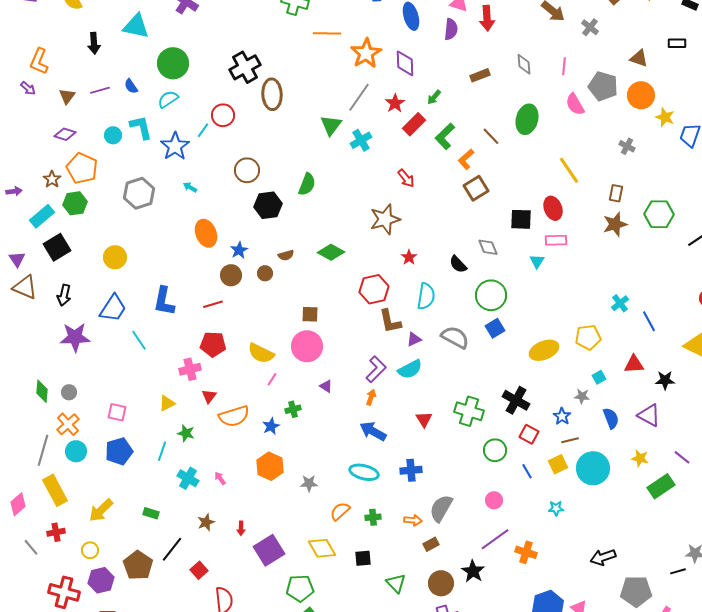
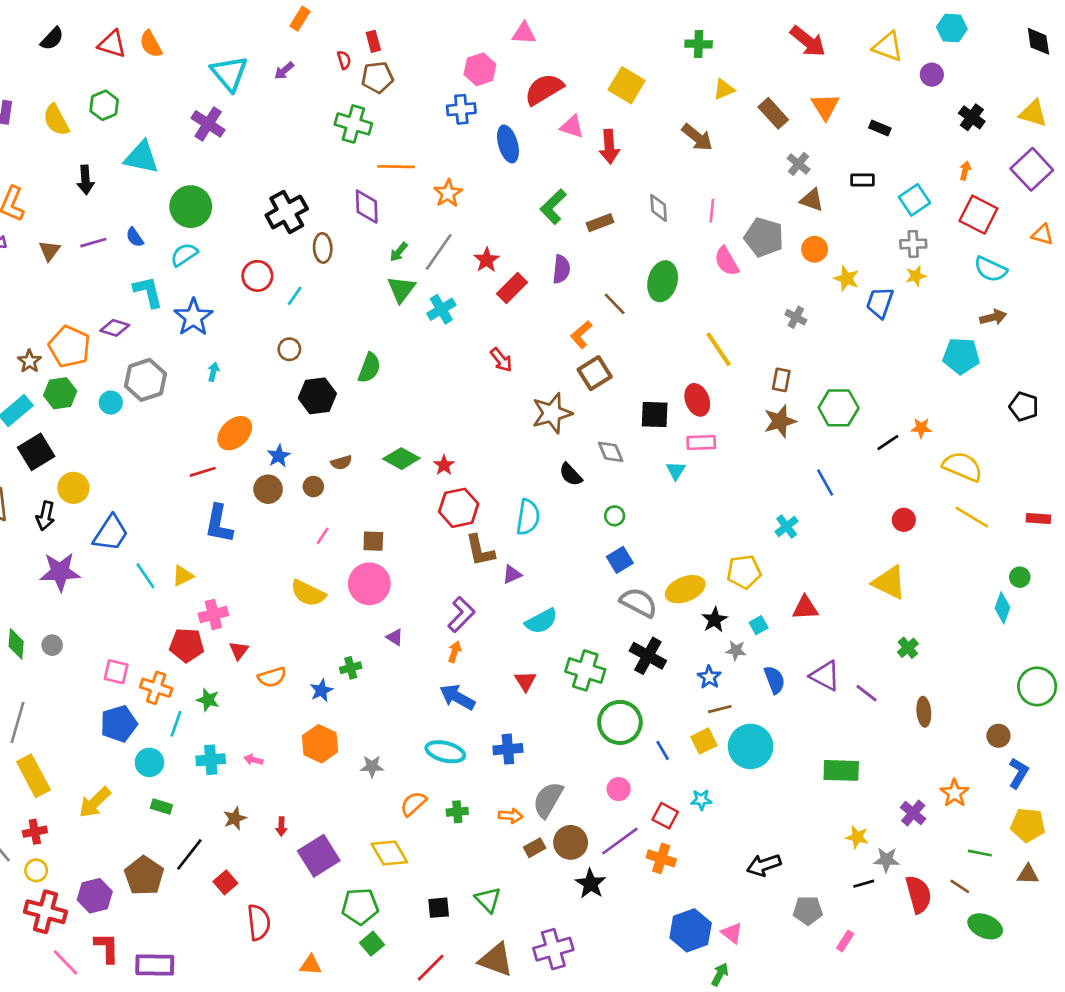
gray cross: (590, 27) -> (799, 164), moved
purple semicircle: (451, 29) -> (561, 269), moved
orange star: (366, 53) -> (448, 193), size x0.7
purple diamond: (405, 63) -> (367, 207), moved
brown ellipse: (272, 94) -> (323, 248), size x0.7
orange circle: (641, 95) -> (815, 249), size x0.7
green arrow: (434, 97) -> (399, 252), moved
cyan line: (203, 130) -> (295, 296), moved
purple diamond: (65, 134) -> (115, 328), moved
cyan circle: (113, 135) -> (111, 403), moved
green L-shape: (445, 136) -> (553, 207), moved
brown circle: (247, 170) -> (289, 349), size x0.7
cyan arrow: (190, 187) -> (213, 372), turned 72
brown star: (385, 219) -> (552, 413), moved
orange ellipse: (206, 233) -> (235, 433), turned 68
yellow circle: (115, 257) -> (73, 488), moved
red star: (409, 257) -> (444, 465), moved
green circle: (491, 295) -> (615, 516), size x0.5
blue L-shape: (164, 301) -> (219, 524), moved
red line: (213, 304) -> (203, 472), moved
blue line: (649, 321) -> (825, 483), moved
gray semicircle: (455, 337) -> (639, 602), moved
red pentagon: (213, 344) -> (187, 645), moved
cyan semicircle: (410, 369) -> (541, 621), moved
pink line: (272, 379) -> (323, 536), moved
black star: (665, 380) -> (715, 620), moved, turned -30
yellow triangle: (167, 403) -> (183, 576), moved
orange semicircle: (234, 416) -> (272, 677), size x0.7
orange cross: (68, 424) -> (156, 688), moved, turned -30
red square: (529, 434) -> (665, 816), moved
green circle: (495, 450) -> (620, 722), size x1.4
cyan circle: (76, 451) -> (149, 762), moved
purple line: (682, 457) -> (867, 693), moved
yellow star: (640, 458) -> (857, 837), moved
cyan cross: (188, 478) -> (211, 760), turned -35
pink arrow: (220, 478) -> (253, 760), turned -40
green rectangle: (661, 486) -> (841, 770), turned 36
yellow circle: (90, 550) -> (36, 870), moved
black square: (363, 558) -> (439, 908), moved
brown circle: (441, 583) -> (571, 842), moved
gray pentagon: (636, 591) -> (808, 910), size x0.7

